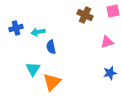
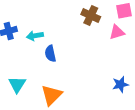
pink triangle: (107, 42) -> (117, 32), moved
cyan triangle: (33, 69) -> (17, 84), moved

